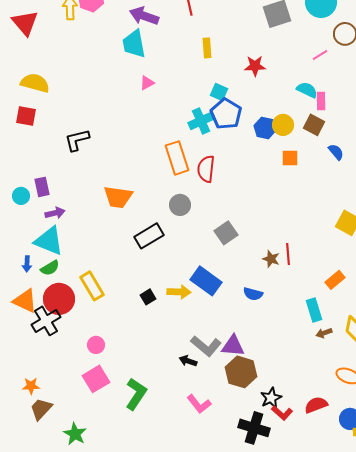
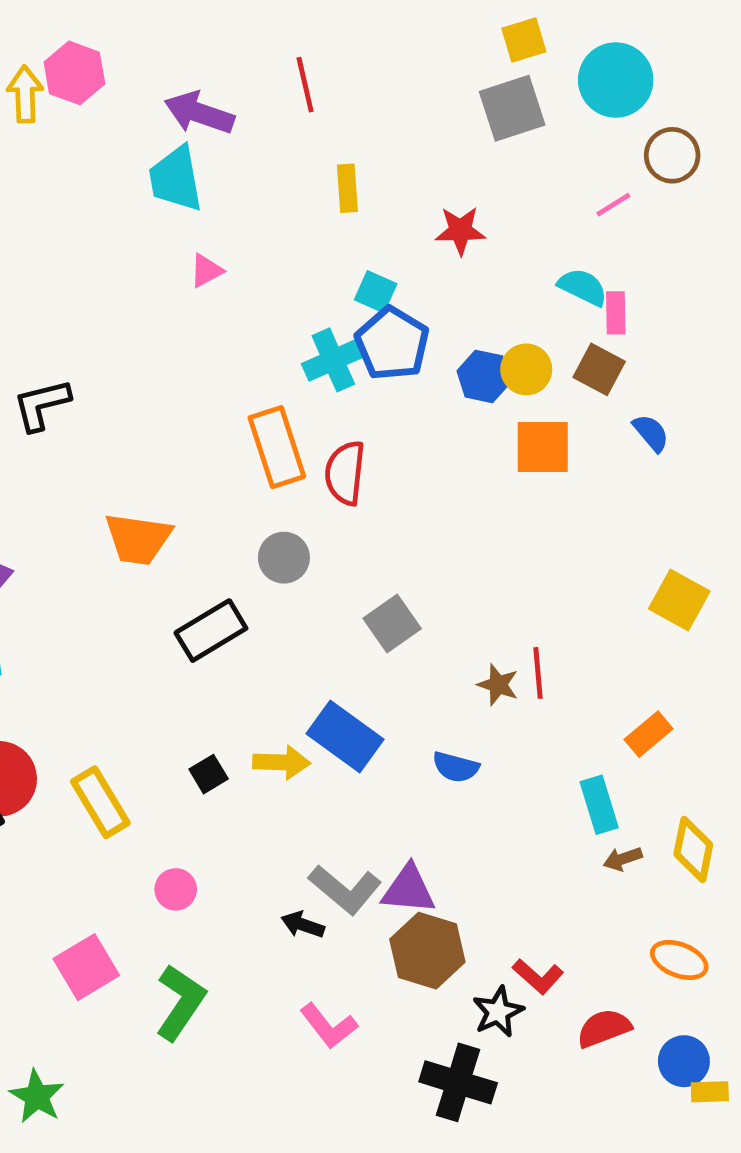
orange square: (290, 158) -> (543, 447), size x1.5
yellow rectangle: (92, 286) -> (100, 802), moved
pink circle: (96, 345) -> (176, 889), moved
red L-shape: (282, 413) -> (538, 976), moved

